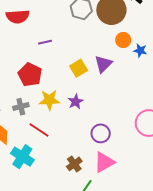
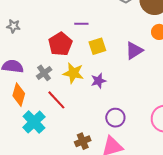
purple line: (45, 42) -> (81, 24), moved
yellow square: (79, 68) -> (97, 46), moved
gray cross: (21, 107) -> (44, 73), turned -35

